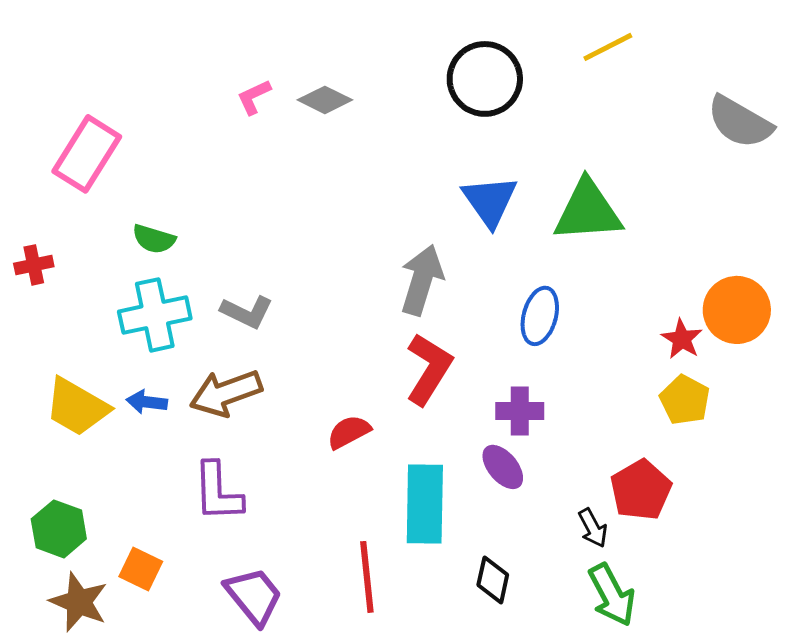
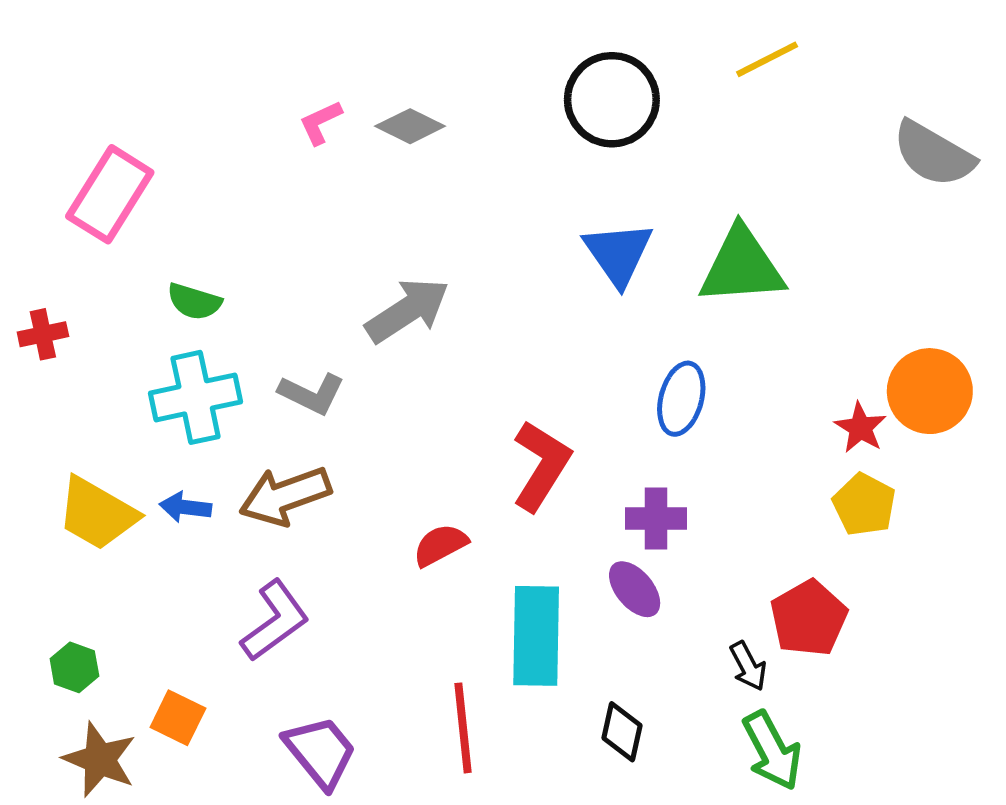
gray arrow: (422, 280) -> (407, 310), moved, turned 40
purple L-shape: (218, 492) -> (275, 621), turned -124
green hexagon: (59, 529) -> (74, 667), size x0.7

